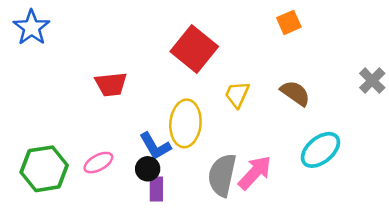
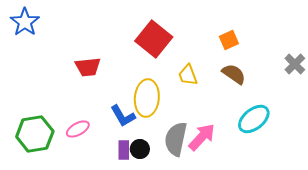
orange square: (289, 22) -> (229, 40), moved
yellow trapezoid: (237, 94) -> (188, 75), turned -45
black circle: (148, 169) -> (140, 149), moved

